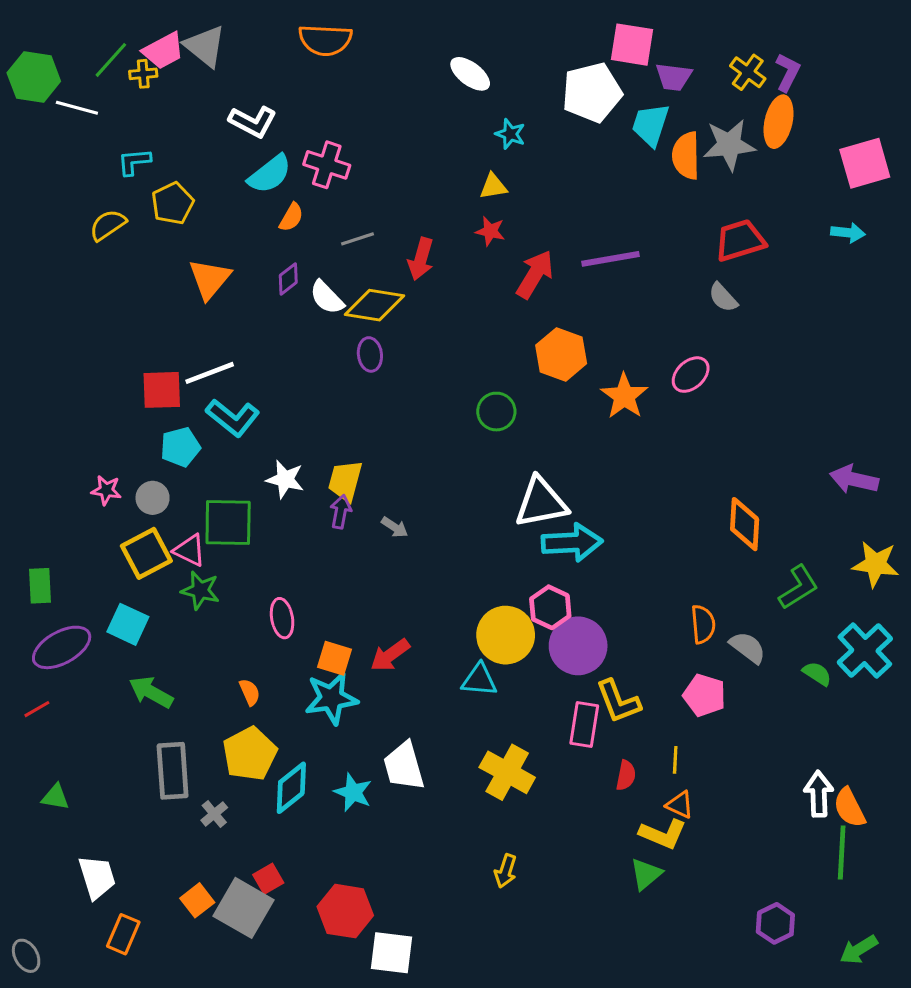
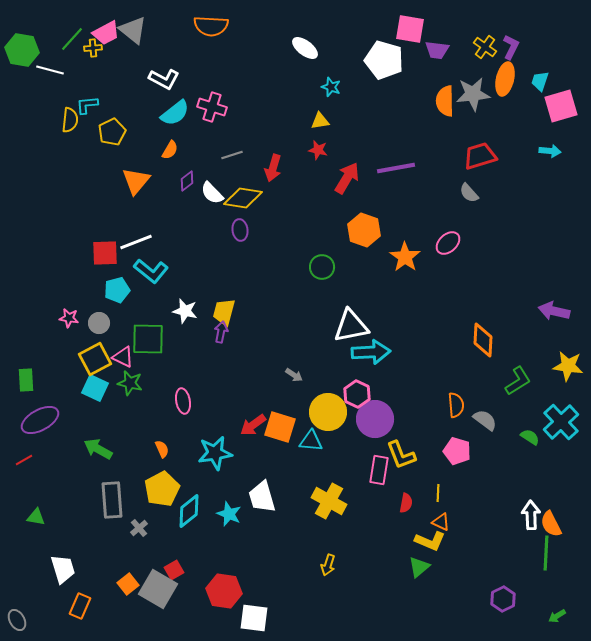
white pentagon: (592, 92) -> (384, 60), turned 30
cyan trapezoid: (651, 125) -> (540, 81), moved, size x0.7
orange semicircle: (291, 217) -> (170, 150), moved
yellow semicircle: (108, 225) -> (70, 120), moved, turned 130
gray arrow: (395, 527) -> (294, 375), moved
cyan square: (128, 624) -> (95, 388), moved
orange square: (334, 658) -> (280, 427), moved, size x1.4
green arrow: (859, 950) -> (557, 616), size x0.7

